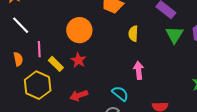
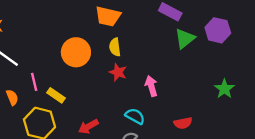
yellow semicircle: (133, 34) -> (115, 47), moved
green triangle: (174, 35) -> (185, 38), turned 30
red star: (78, 60) -> (118, 72), moved

